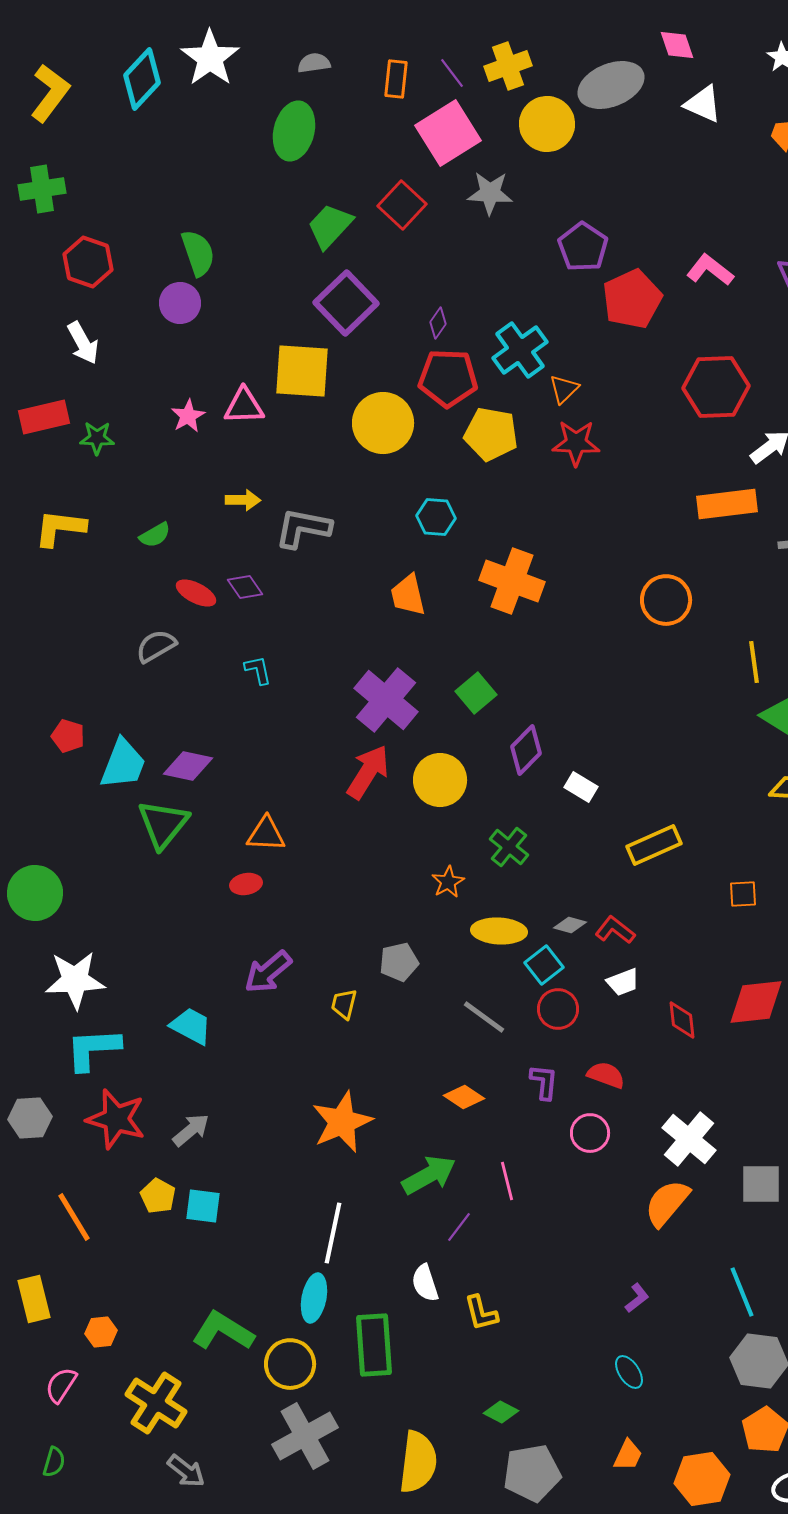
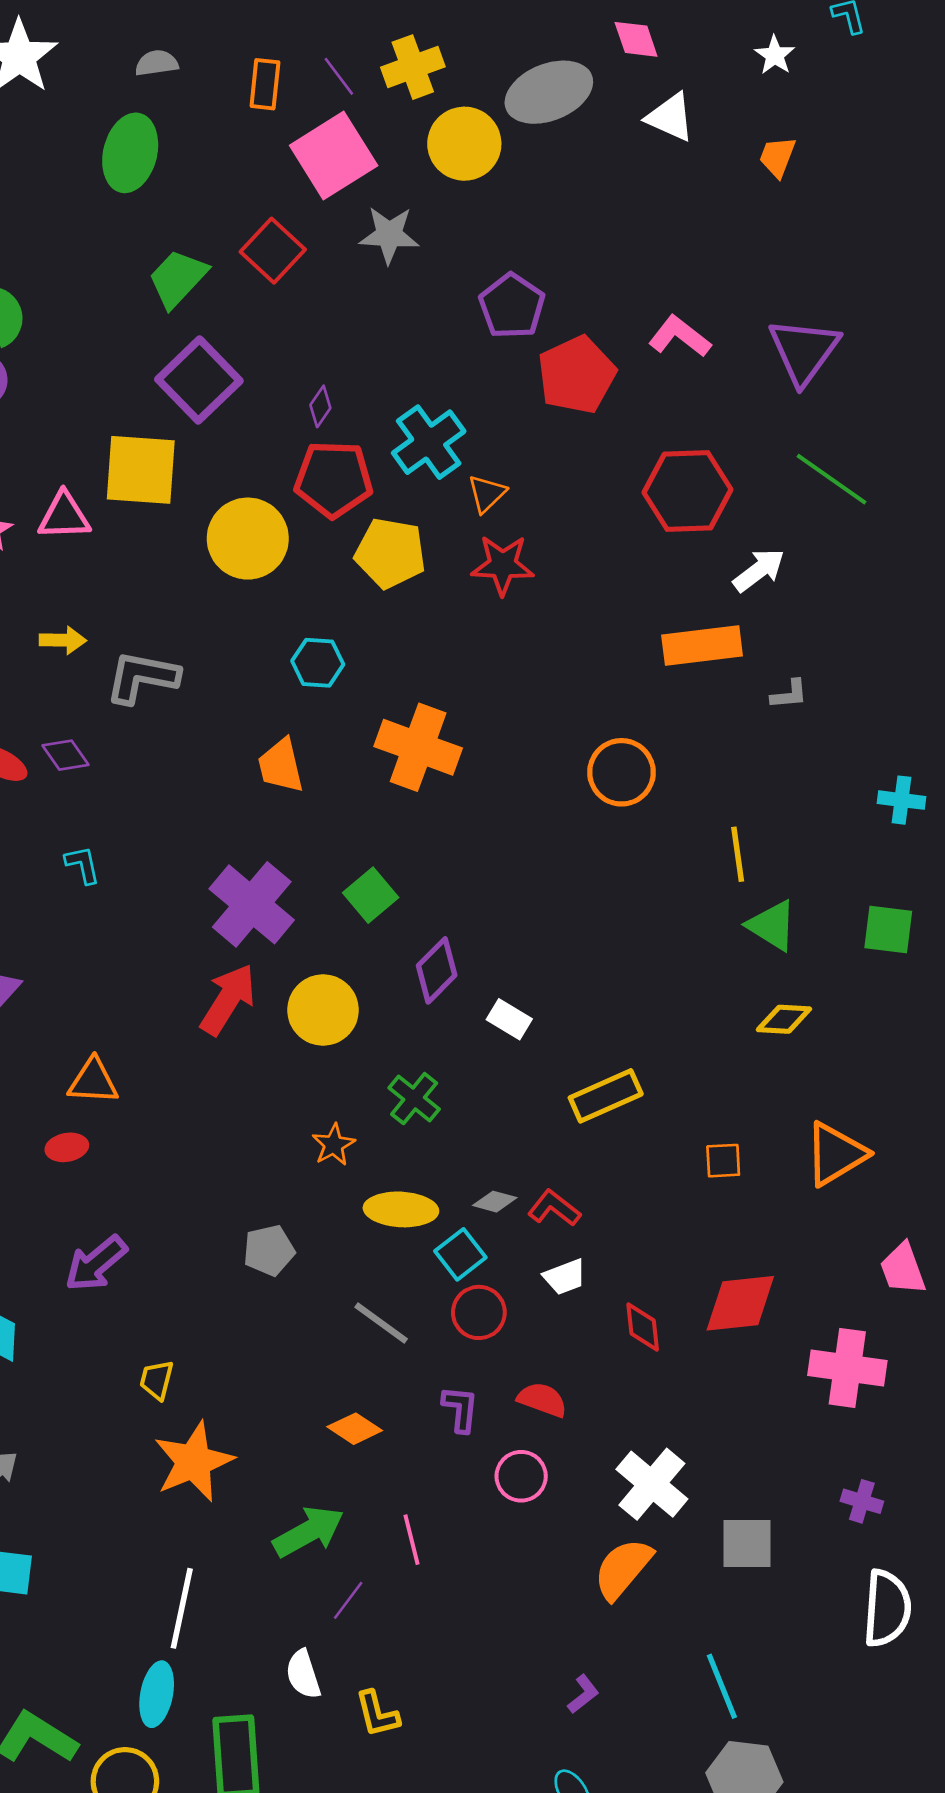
yellow trapezoid: (344, 1004) -> (157, 1380), moved

